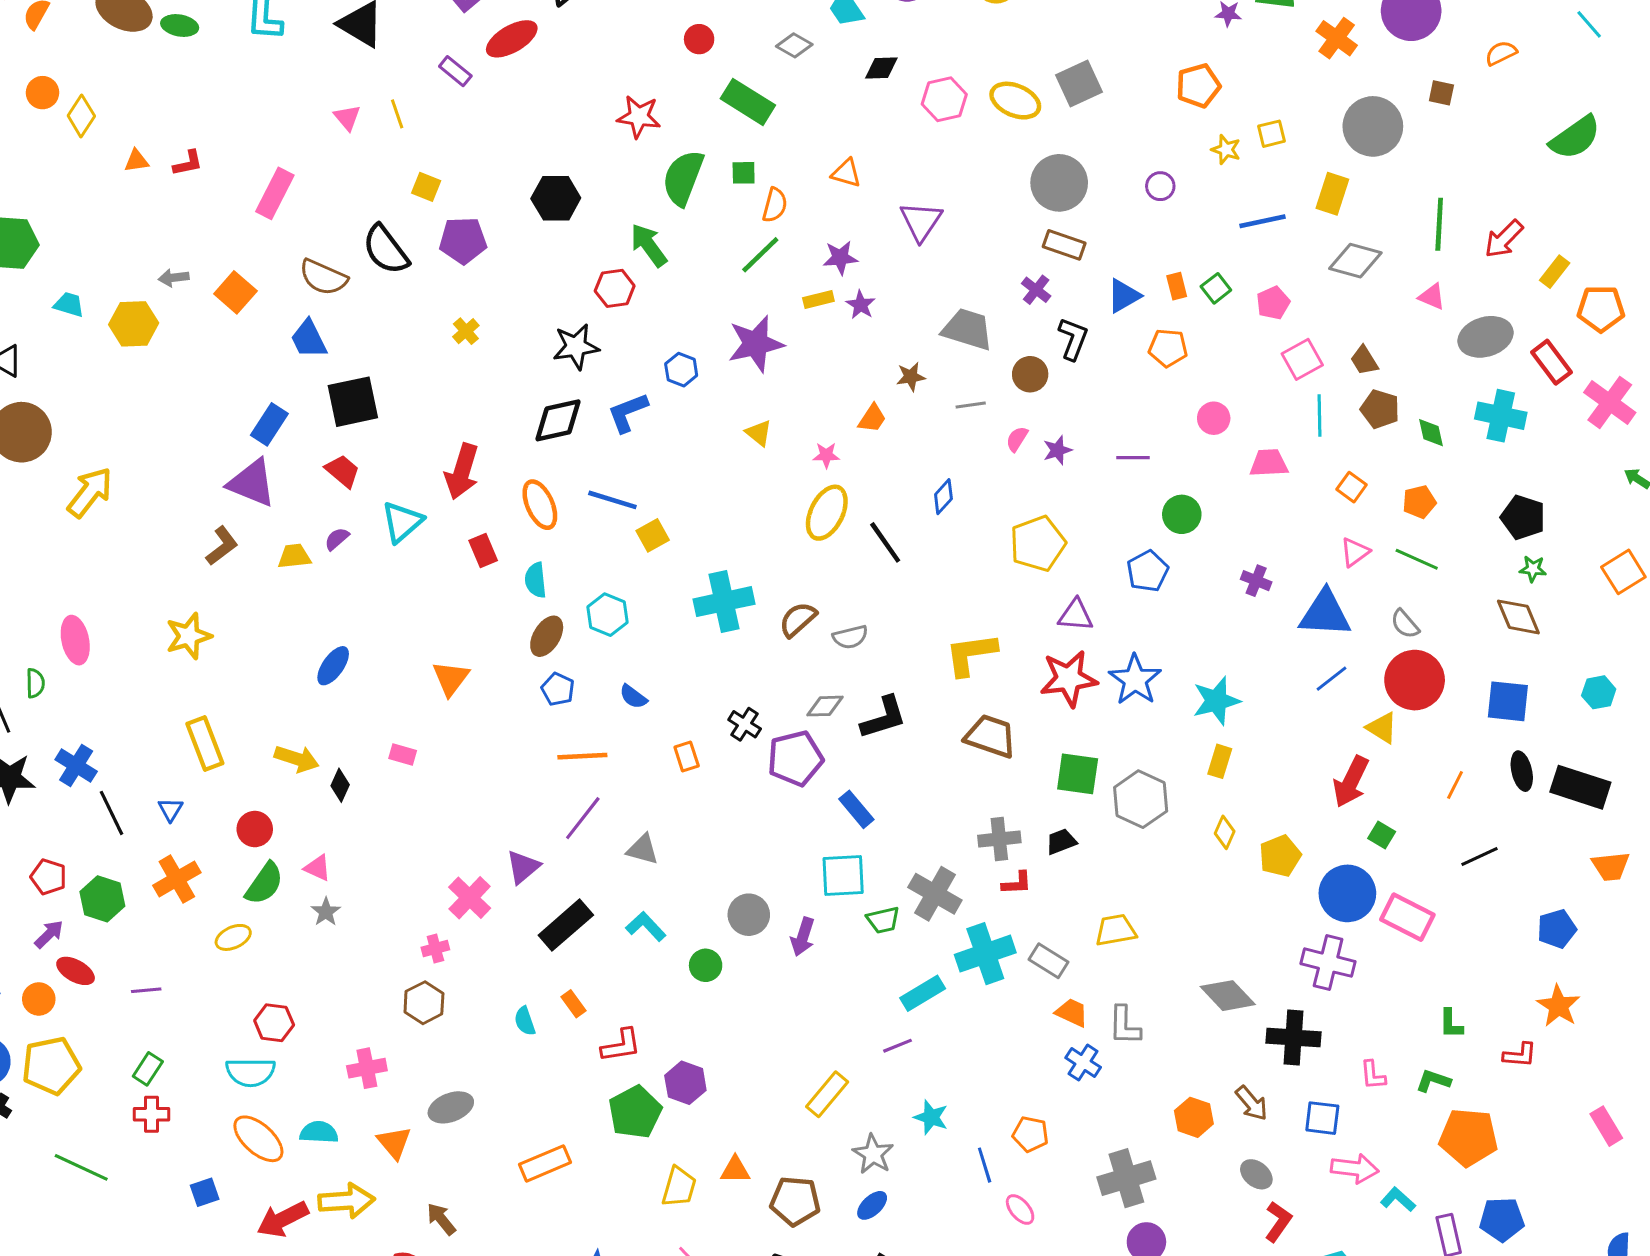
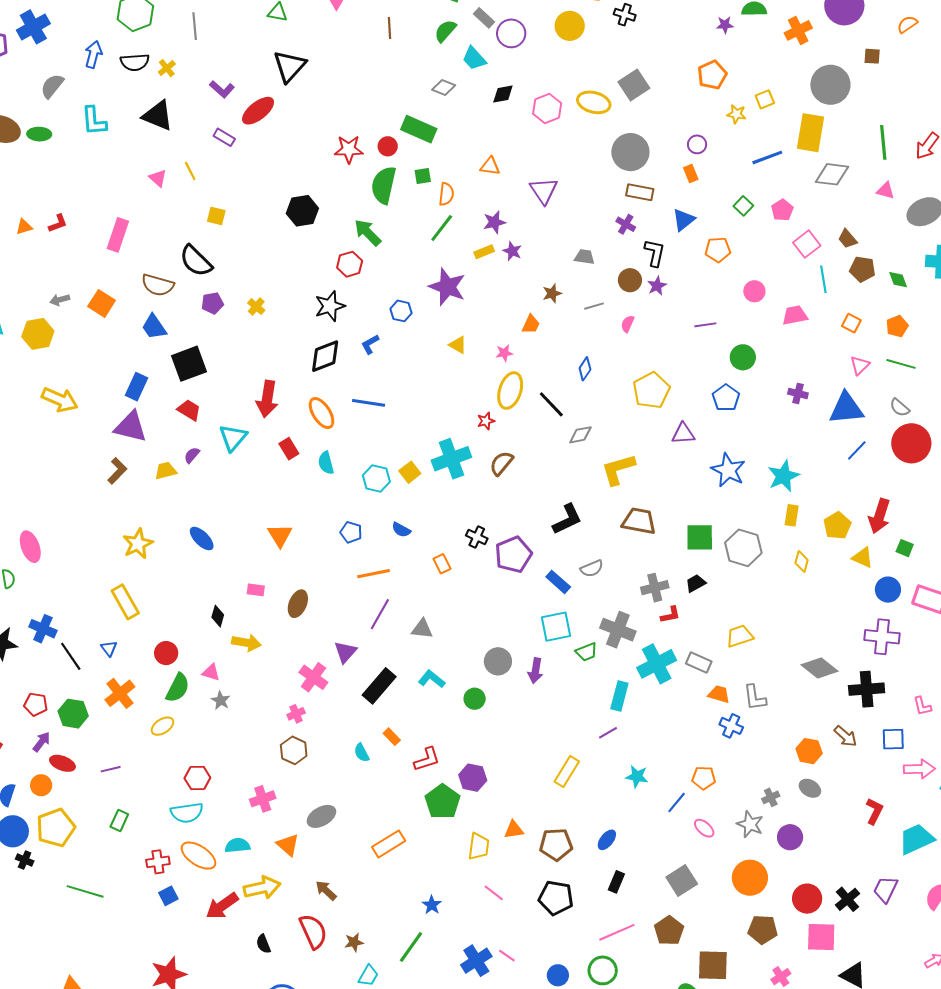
orange cross: (1337, 38) -> (798, 30), turned 36
red circle: (699, 39) -> (388, 146), moved
yellow rectangle: (1332, 194) -> (810, 133), size x1.4
purple pentagon: (463, 240) -> (212, 303), moved, size x0.7
orange rectangle: (1177, 286) -> (691, 173), moved
gray trapezoid: (967, 329) -> (585, 257), size x0.6
purple star: (756, 344) -> (447, 287), turned -30
blue L-shape: (628, 413) -> (370, 344), size x0.7
purple star: (1058, 450) -> (657, 286), moved
yellow arrow: (90, 492) -> (60, 400), moved, turned 84
yellow square: (653, 535) -> (410, 472), moved
yellow star: (189, 636) -> (138, 544), moved
brown ellipse: (547, 636) -> (298, 604), moved
gray semicircle: (850, 637) -> (592, 569), moved
blue ellipse: (333, 666) -> (202, 539), turned -72
red star: (1069, 679) -> (486, 421), moved, size x0.5
gray diamond: (825, 706) -> (580, 435), moved
yellow triangle: (1382, 728) -> (863, 558), moved
yellow arrow: (297, 759) -> (246, 643), moved
yellow pentagon: (1280, 856) -> (837, 526), moved
blue circle: (1347, 893) -> (888, 590), size x0.7
cyan rectangle: (923, 993) -> (619, 696), turned -36
red cross: (152, 1114) -> (158, 862), moved
gray star: (873, 1154) -> (750, 824), moved
blue line: (985, 1165) -> (677, 803), turned 65
gray ellipse: (1256, 1174) -> (810, 788), moved
gray cross: (1126, 1178) -> (771, 797), size x0.5

